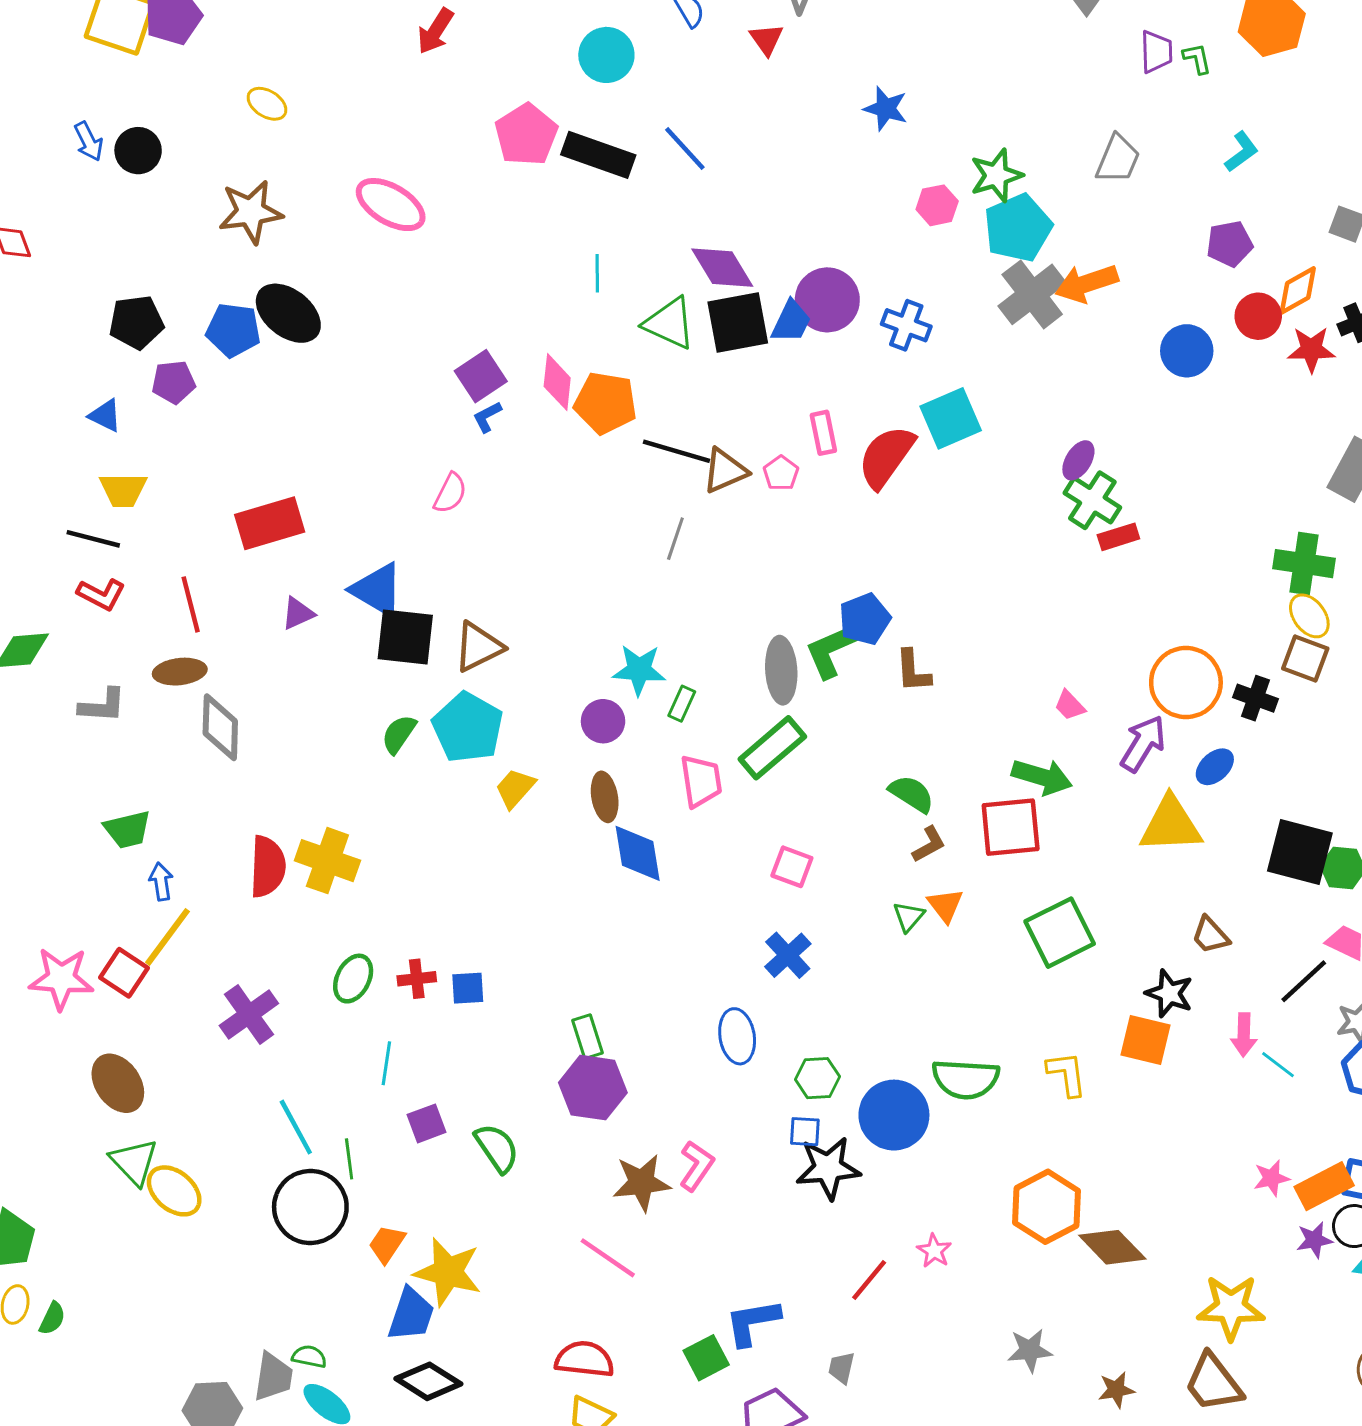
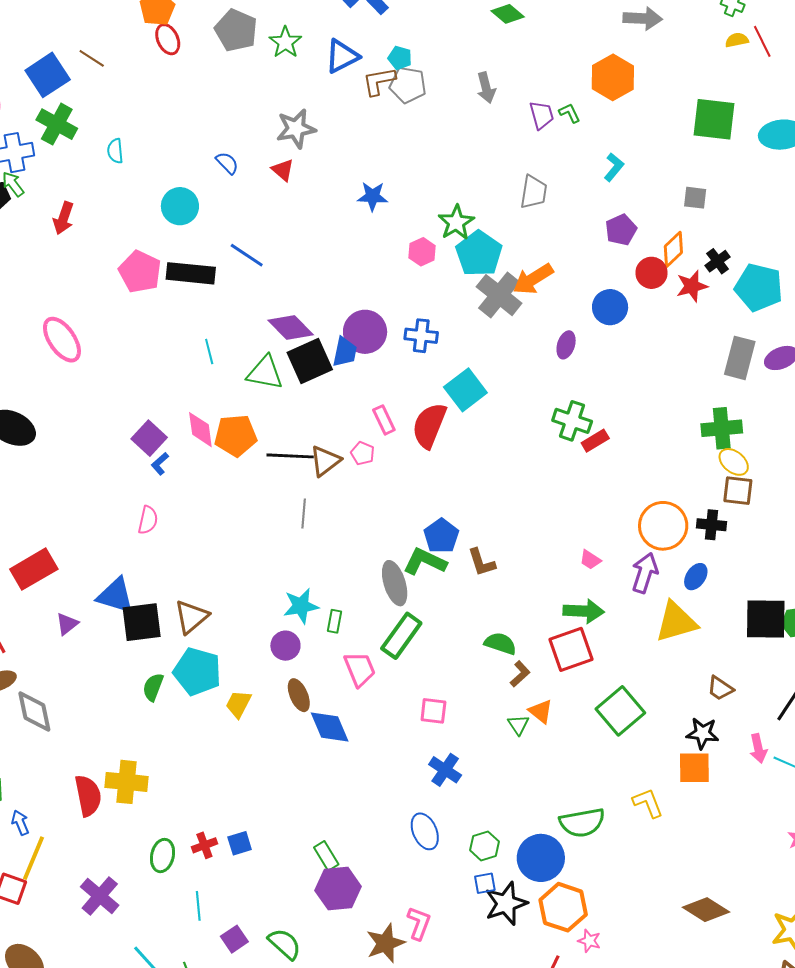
pink ellipse: (391, 205) -> (62, 340), turned 39
purple ellipse: (1078, 460) -> (566, 345), moved
green L-shape: (832, 650) -> (425, 562), turned 63
orange hexagon: (1047, 1207) -> (563, 907), moved

